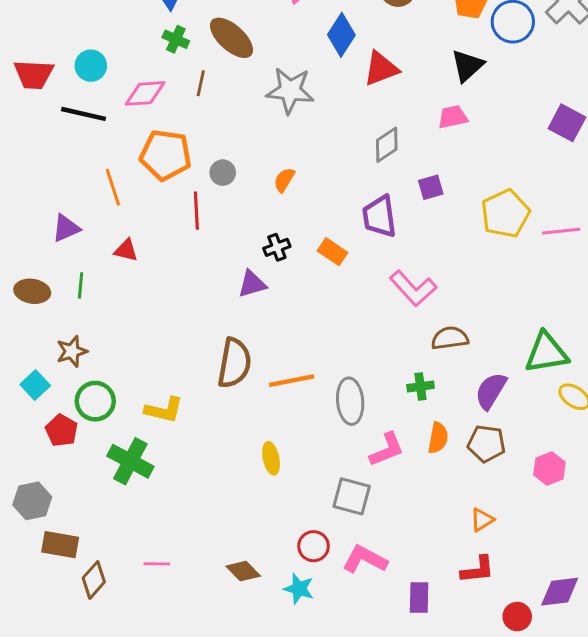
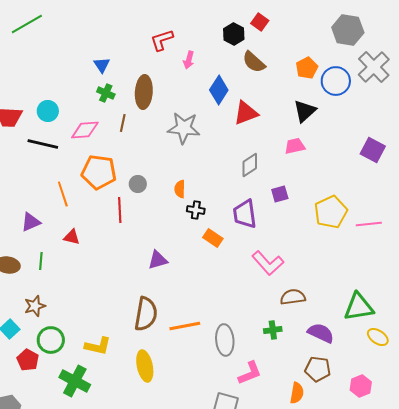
brown ellipse: (231, 38) -> (144, 92), turned 52
orange semicircle: (284, 180) -> (180, 189), turned -30
black cross: (277, 247) -> (196, 210), moved, turned 30
purple semicircle: (491, 391) -> (321, 333), turned 84
orange semicircle: (438, 438) -> (297, 393), moved
yellow ellipse: (271, 458) -> (145, 366), moved, size x1.4

